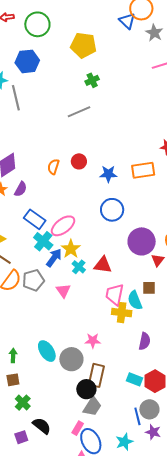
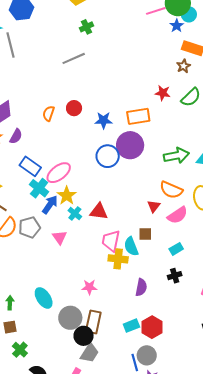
purple circle: (142, 241) -> (130, 145), moved
gray circle: (71, 359) -> (70, 318), moved
cyan rectangle: (134, 379) -> (131, 326), turned -42

